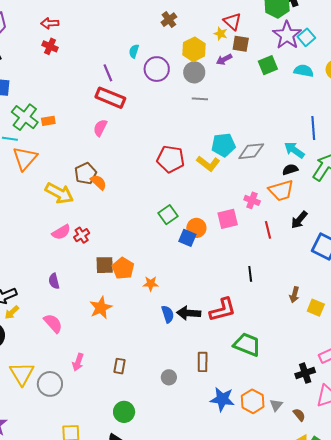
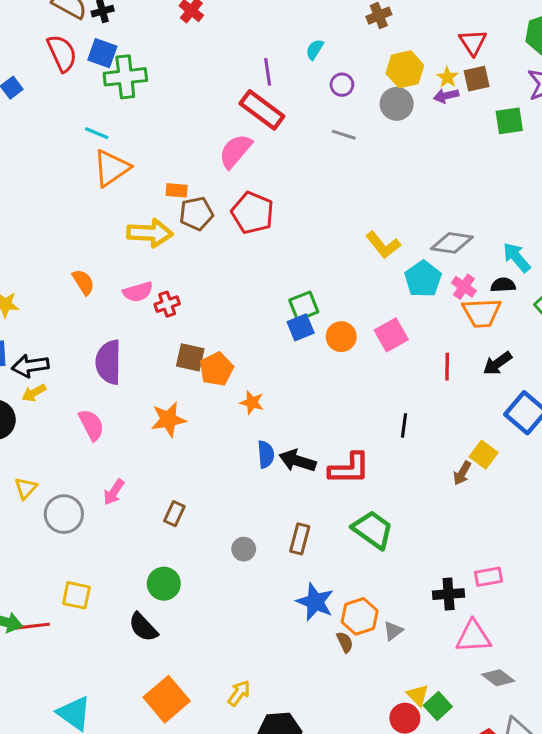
yellow star: (221, 34) -> (447, 77), moved
brown square: (241, 44) -> (477, 79), turned -36
purple circle: (157, 69) -> (342, 85), size x0.6
gray line: (200, 99) -> (344, 135), moved
green cross: (25, 117) -> (125, 77), moved, turned 32
orange rectangle: (48, 121) -> (177, 190), moved
pink semicircle: (100, 128) -> (235, 151), size x1.4
cyan pentagon: (223, 145) -> (423, 279), moved, turned 30
red pentagon: (171, 159) -> (253, 213), moved
orange semicircle: (99, 182) -> (83, 282), moved
yellow arrow: (59, 193) -> (150, 233), turned -40
pink cross: (252, 200) -> (464, 287), moved
pink square: (228, 219) -> (391, 335), turned -30
blue square: (187, 238) -> (301, 327), moved, turned 30
purple semicircle: (54, 281) -> (109, 362), size x1.8
yellow square: (316, 308) -> (484, 455), moved
yellow triangle: (22, 374) -> (26, 488), size x0.6
brown semicircle: (299, 415) -> (345, 642), moved

